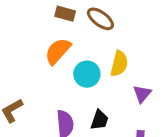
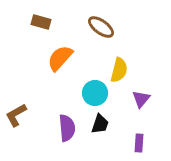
brown rectangle: (65, 14) -> (41, 22), moved
cyan circle: (87, 74) -> (95, 93), moved

